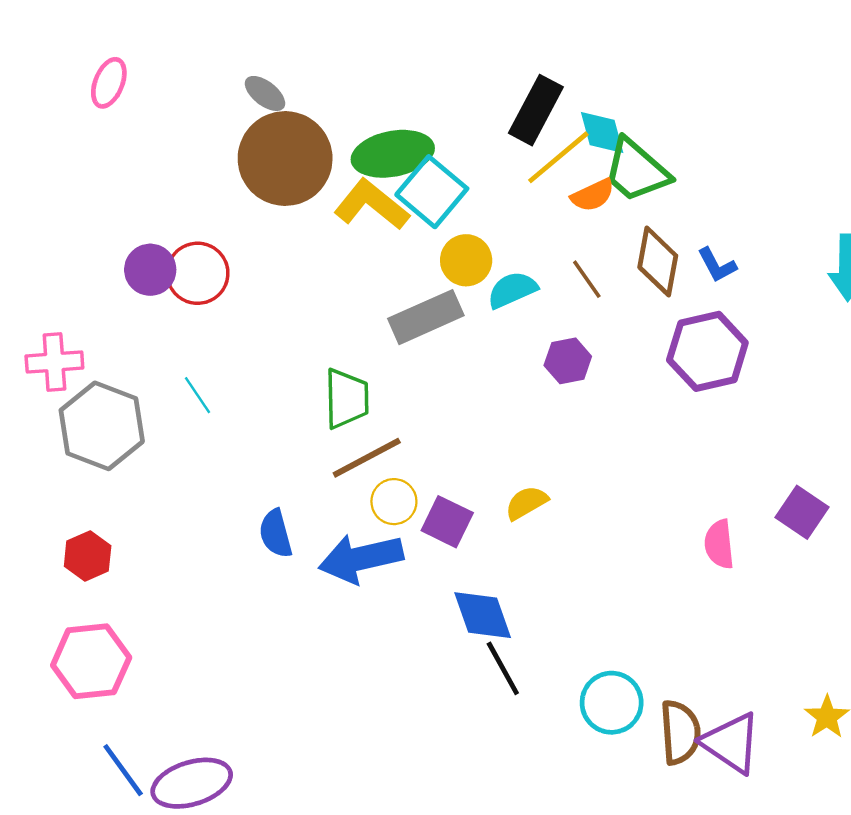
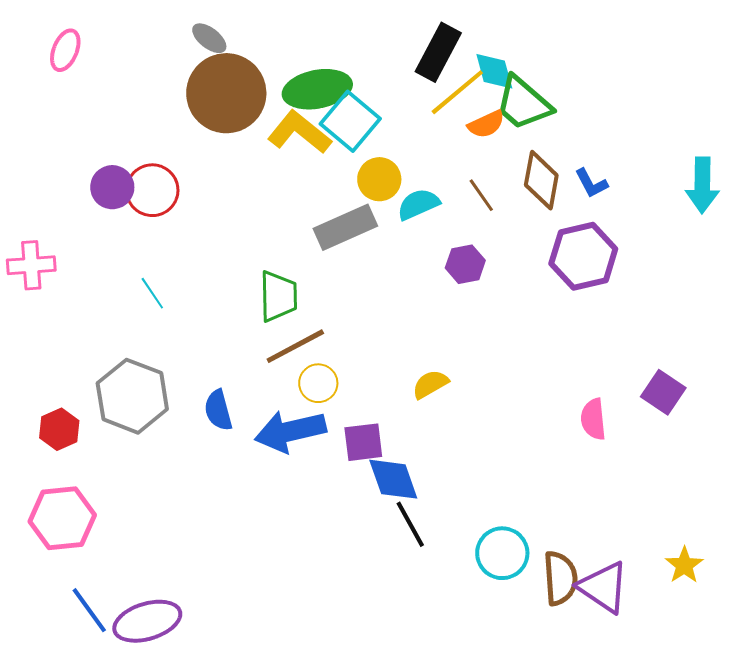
pink ellipse: (109, 83) -> (65, 50), moved
gray hexagon: (102, 426) -> (132, 396), moved
purple square: (447, 522) -> (363, 442), moved, turned -33

